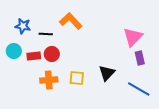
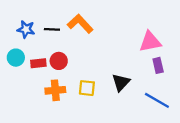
black line: (46, 34) -> (52, 29), moved
pink triangle: (133, 37) -> (150, 42), turned 35

